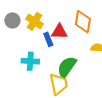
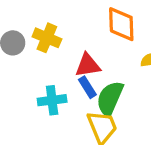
red triangle: (59, 32) -> (88, 65), moved
blue rectangle: (48, 39) -> (87, 87), moved

